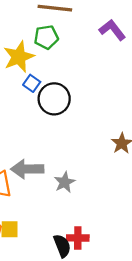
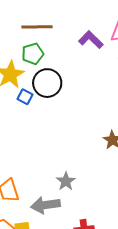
black circle: (54, 99) -> (47, 83), moved
gray arrow: (27, 169) -> (46, 205), moved

